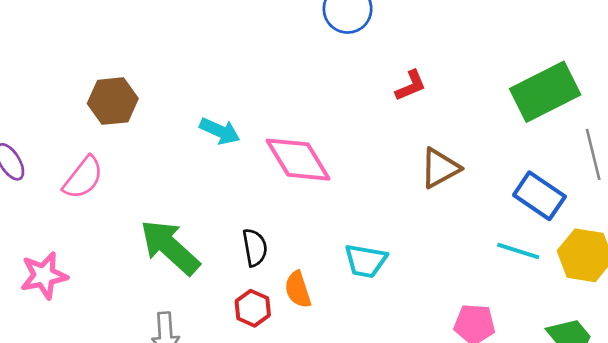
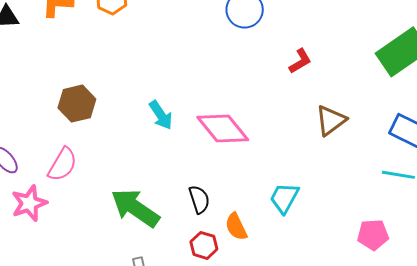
cyan arrow: (220, 131) -> (161, 115), turned 40
cyan trapezoid: (366, 261) -> (284, 198), turned 116
pink star: (44, 275) -> (29, 203), moved

